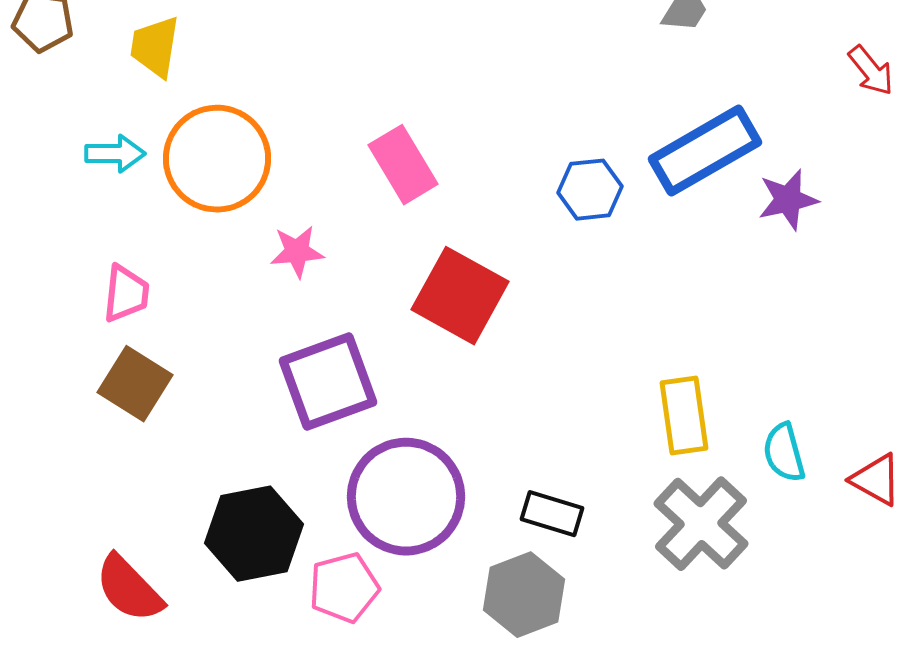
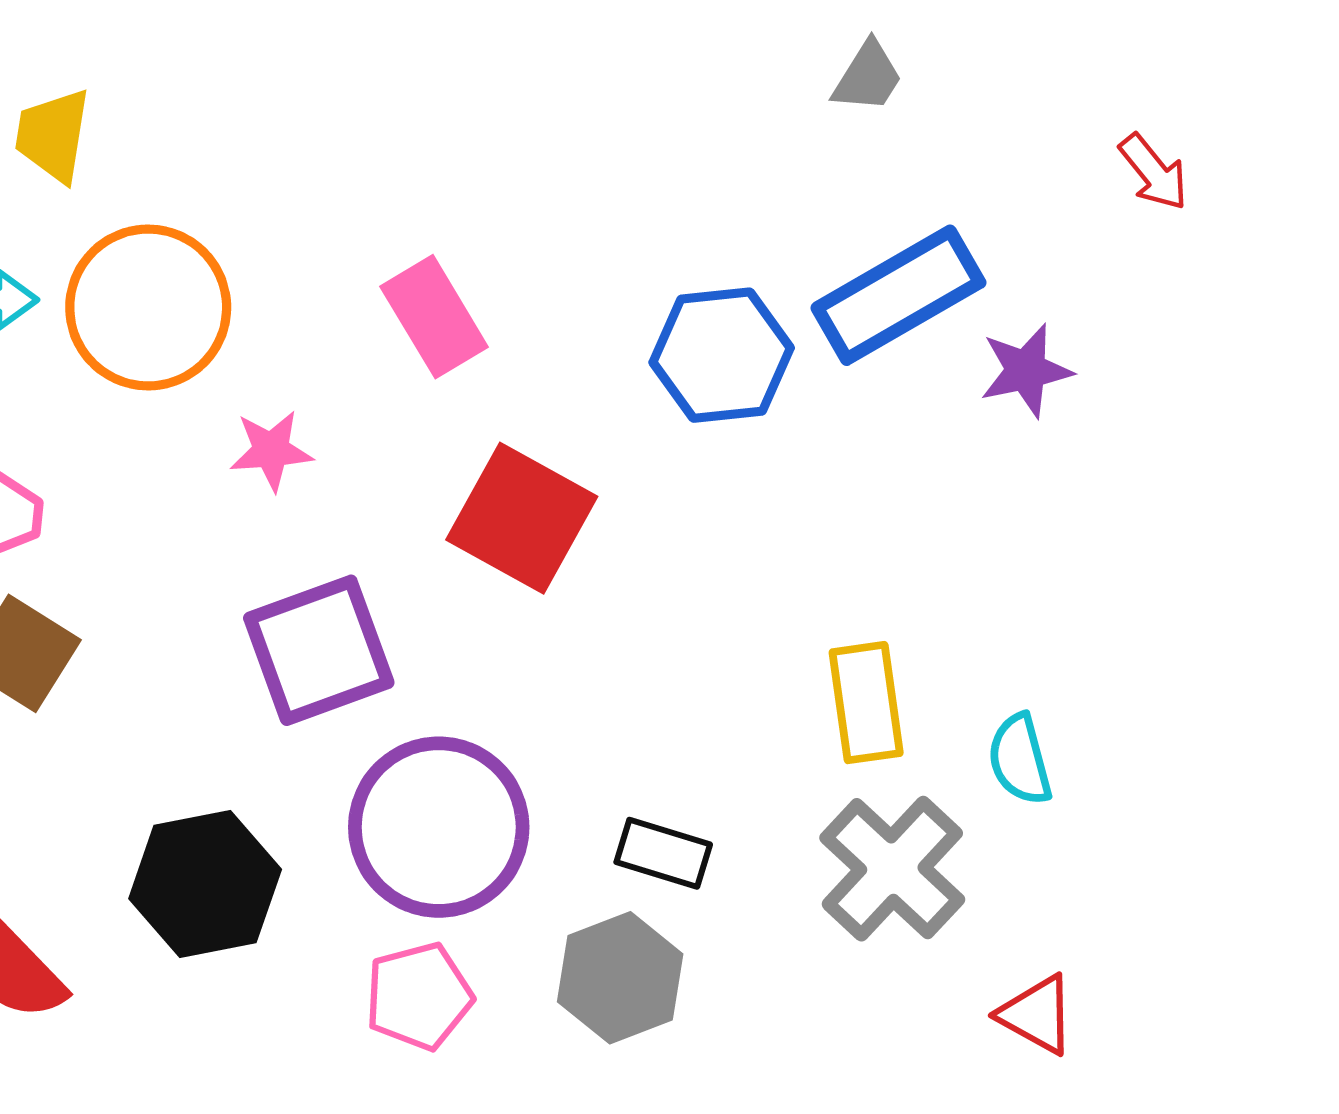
blue hexagon: (590, 190) -> (722, 355), size x1.4
red triangle: (876, 480) -> (1037, 1015), moved
pink pentagon: (344, 588) -> (419, 996), moved

